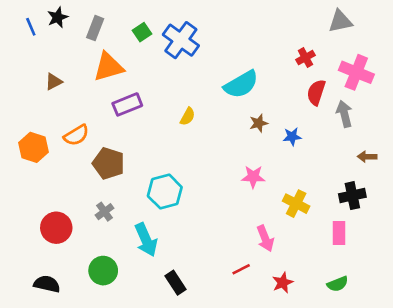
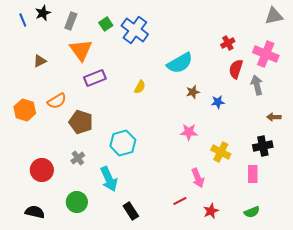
gray triangle: (340, 21) -> (274, 16), moved
orange triangle: (109, 67) -> (81, 50), turned -50

